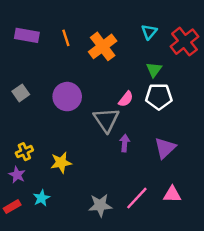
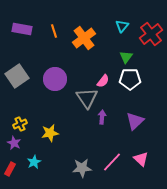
gray square: (21, 93) -> (17, 76), size x1.6
pink triangle: (172, 194) -> (141, 159), turned 42
red rectangle: (12, 207) -> (10, 169), turned -32

